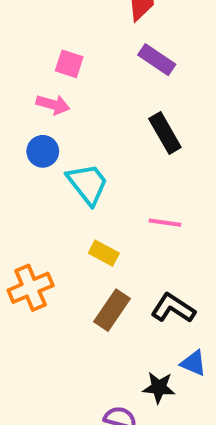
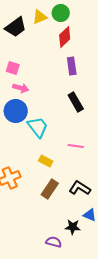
purple rectangle: (157, 60) -> (72, 66), turned 48
pink square: (69, 64) -> (13, 68), moved
blue circle: (43, 151) -> (16, 111), size x1.5

